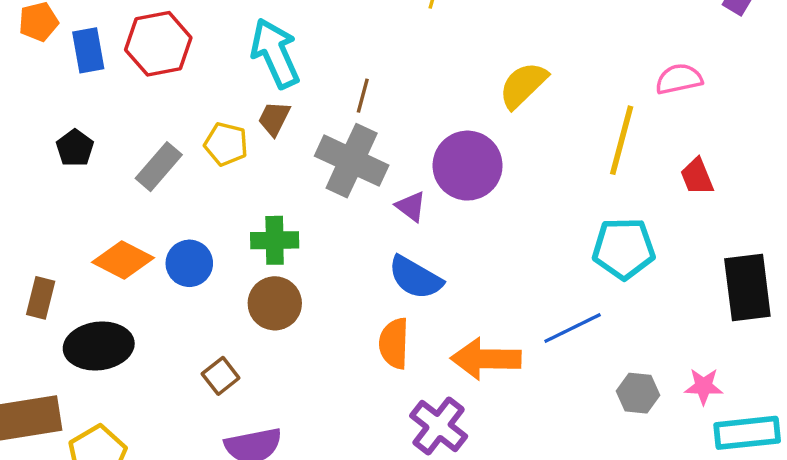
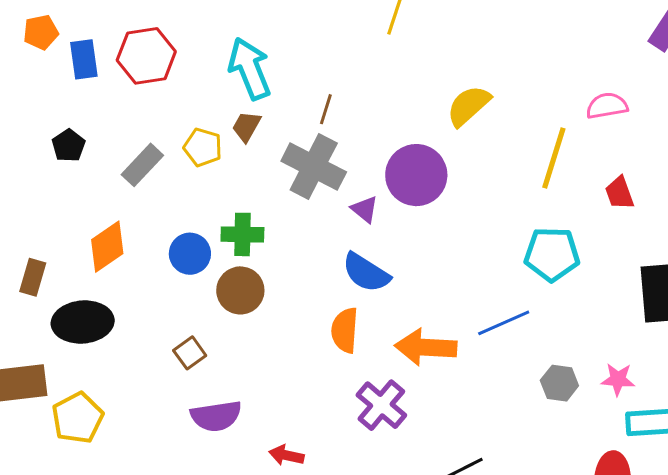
orange diamond: (123, 260) -> (107, 247), turned -64
blue circle: (189, 263) -> (190, 254), moved

